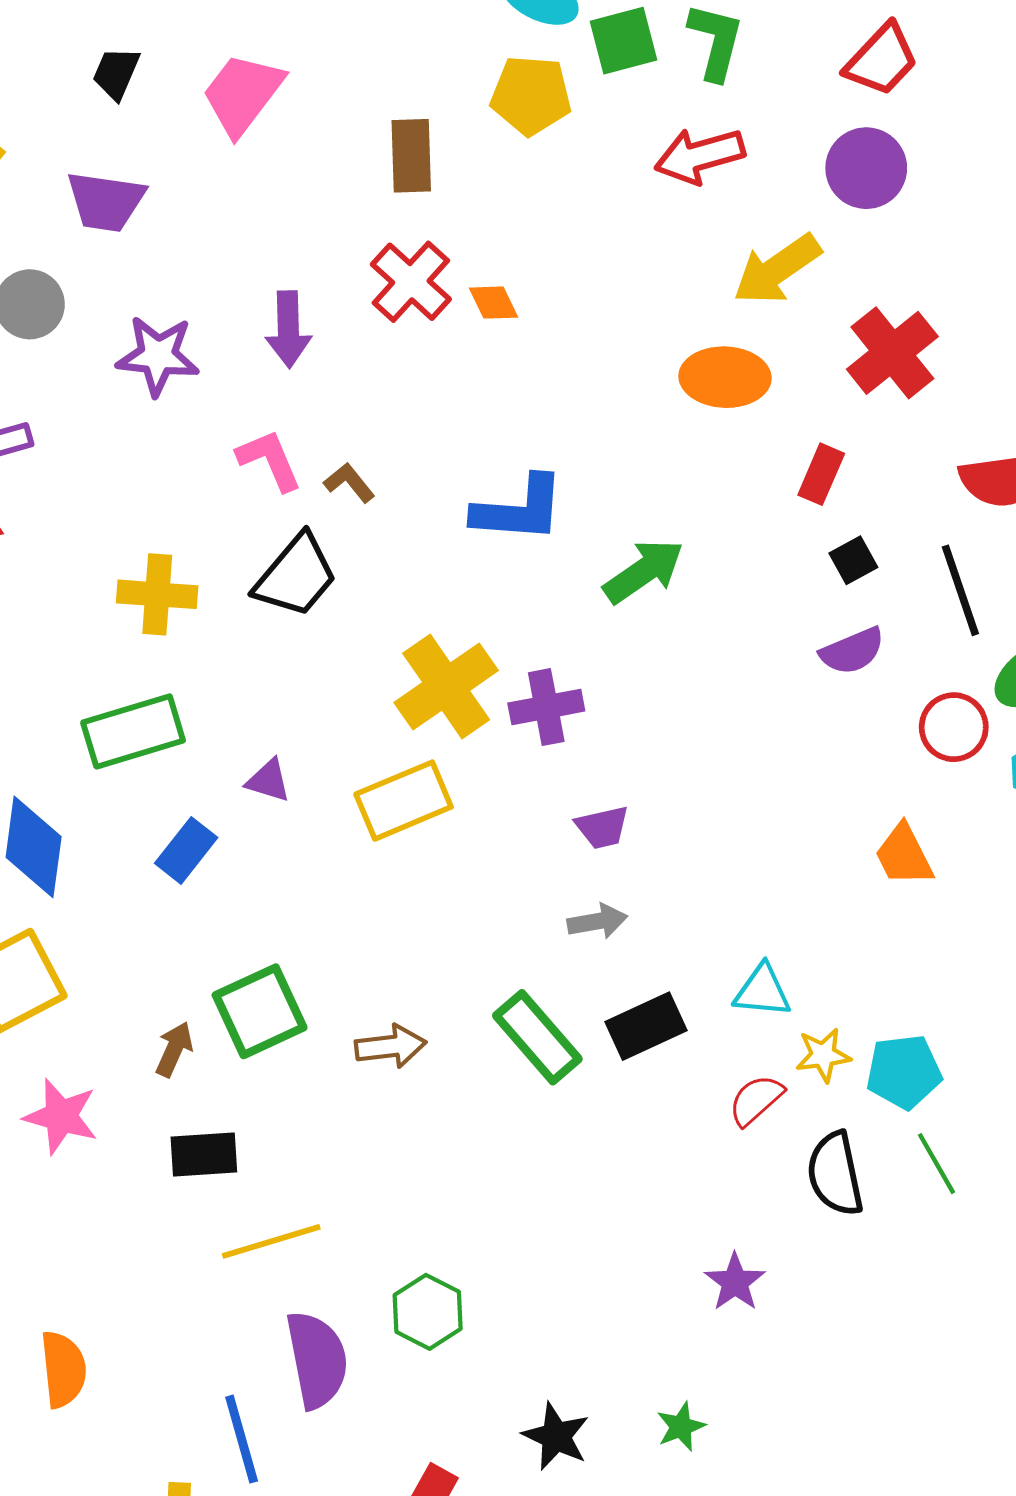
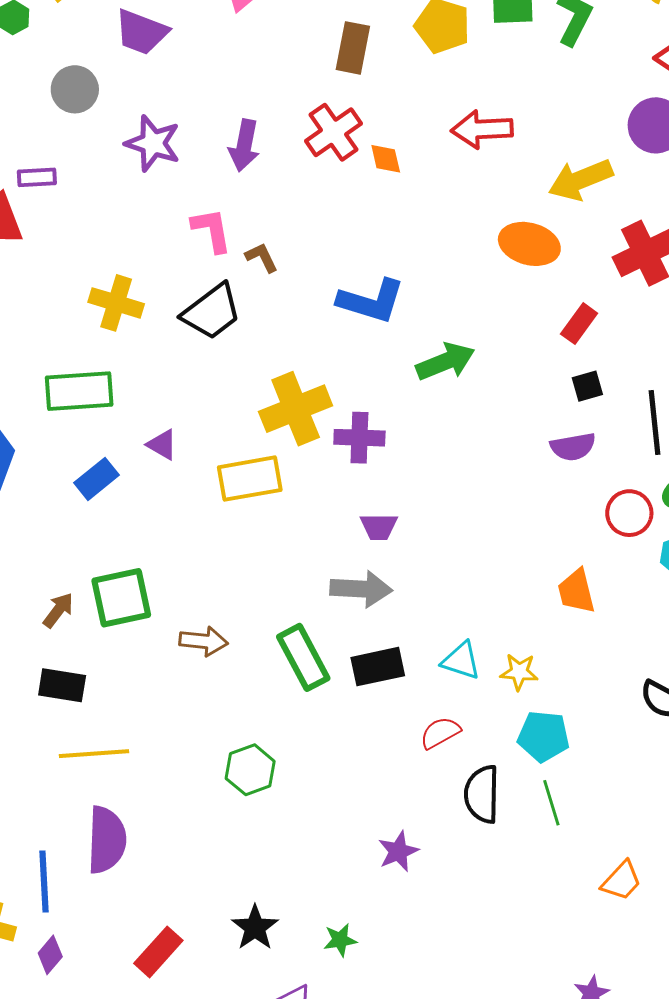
red arrow: (700, 156) -> (482, 129), moved
gray arrow: (597, 921) -> (361, 589), size x1.5
yellow star: (823, 1055) -> (519, 672), moved
green hexagon: (428, 1312) -> (250, 770), moved

